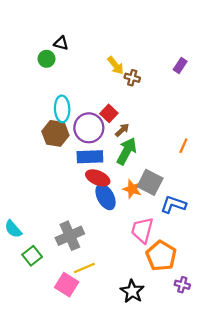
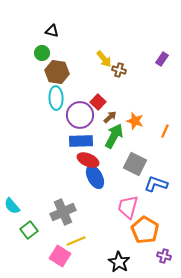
black triangle: (61, 43) -> (52, 31), moved
brown hexagon: (55, 133) -> (57, 72), moved
orange star: (132, 189) -> (135, 121), moved

